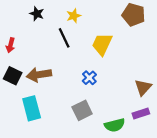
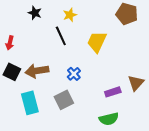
blue cross: (89, 78) -> (74, 74), moved
gray square: (82, 110) -> (64, 100), moved
purple rectangle: (141, 114) -> (113, 92), moved

